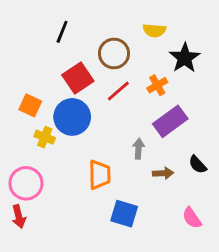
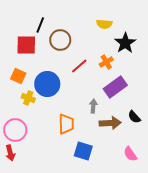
brown circle: (114, 53) -> (60, 40), moved
red square: (78, 78) -> (26, 45), moved, turned 35
brown arrow: (163, 173) -> (110, 123), size x1.5

